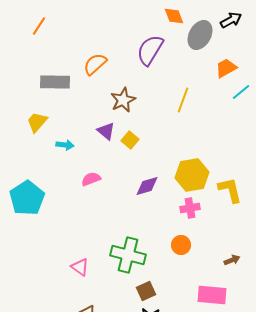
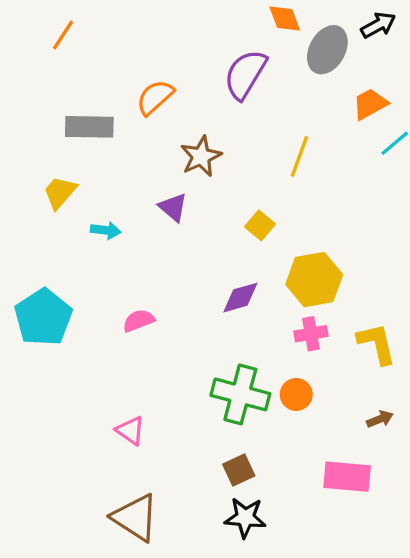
yellow square: (130, 140) -> (260, 225), moved
pink semicircle: (91, 179) -> (139, 321), moved
yellow L-shape: (230, 190) -> (377, 344), moved
green cross: (128, 255) -> (240, 394), moved

